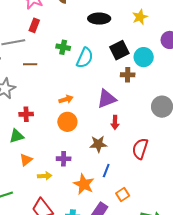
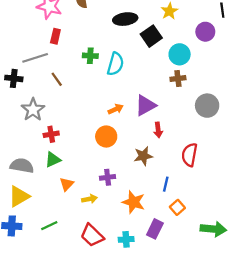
black square: (119, 50) -> (151, 36), moved
brown line: (30, 64) -> (57, 79), turned 64
brown cross: (128, 75) -> (178, 79), moved
orange arrow: (66, 99) -> (116, 109), moved
red cross: (26, 114) -> (51, 134), moved
blue line: (106, 171) -> (166, 184), moved

